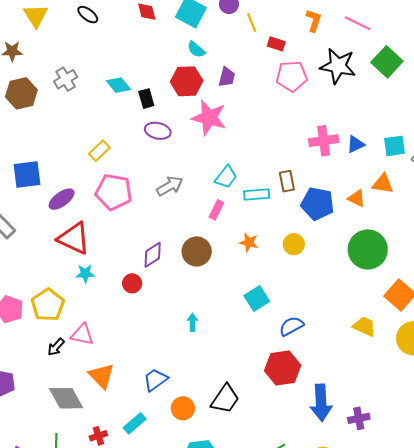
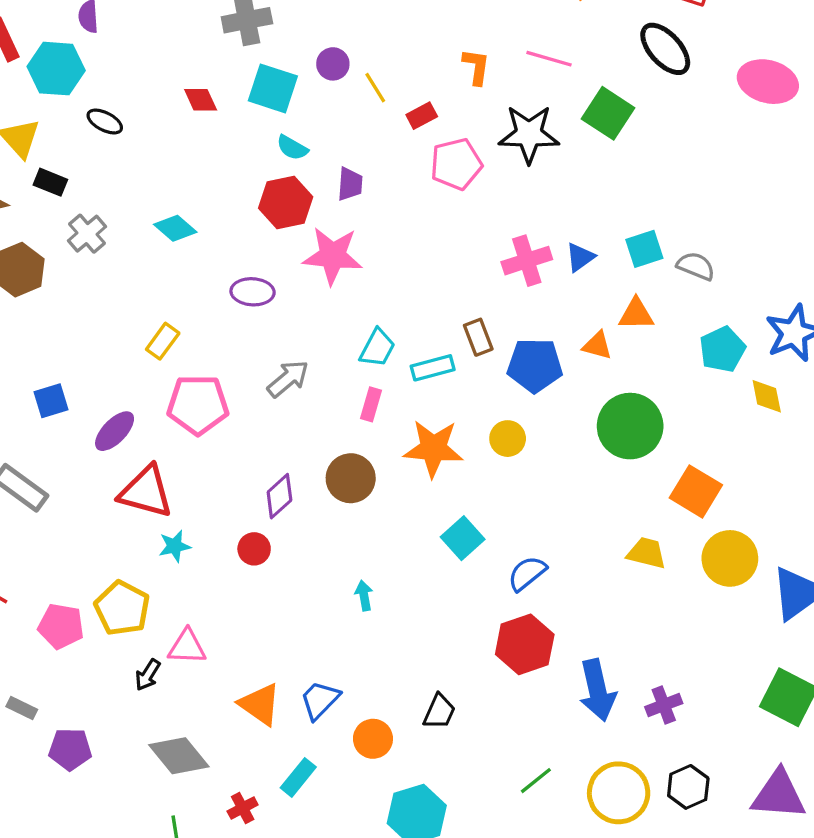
red rectangle: (276, 44) -> (422, 116), turned -36
black rectangle: (146, 99) -> (50, 182), moved, turned -42
blue square: (27, 175) -> (51, 401), size x0.7
orange star: (249, 242) -> (433, 448), size x1.8
orange triangle: (101, 376) -> (260, 704), moved
black trapezoid: (225, 399) -> (439, 712), size x0.7

